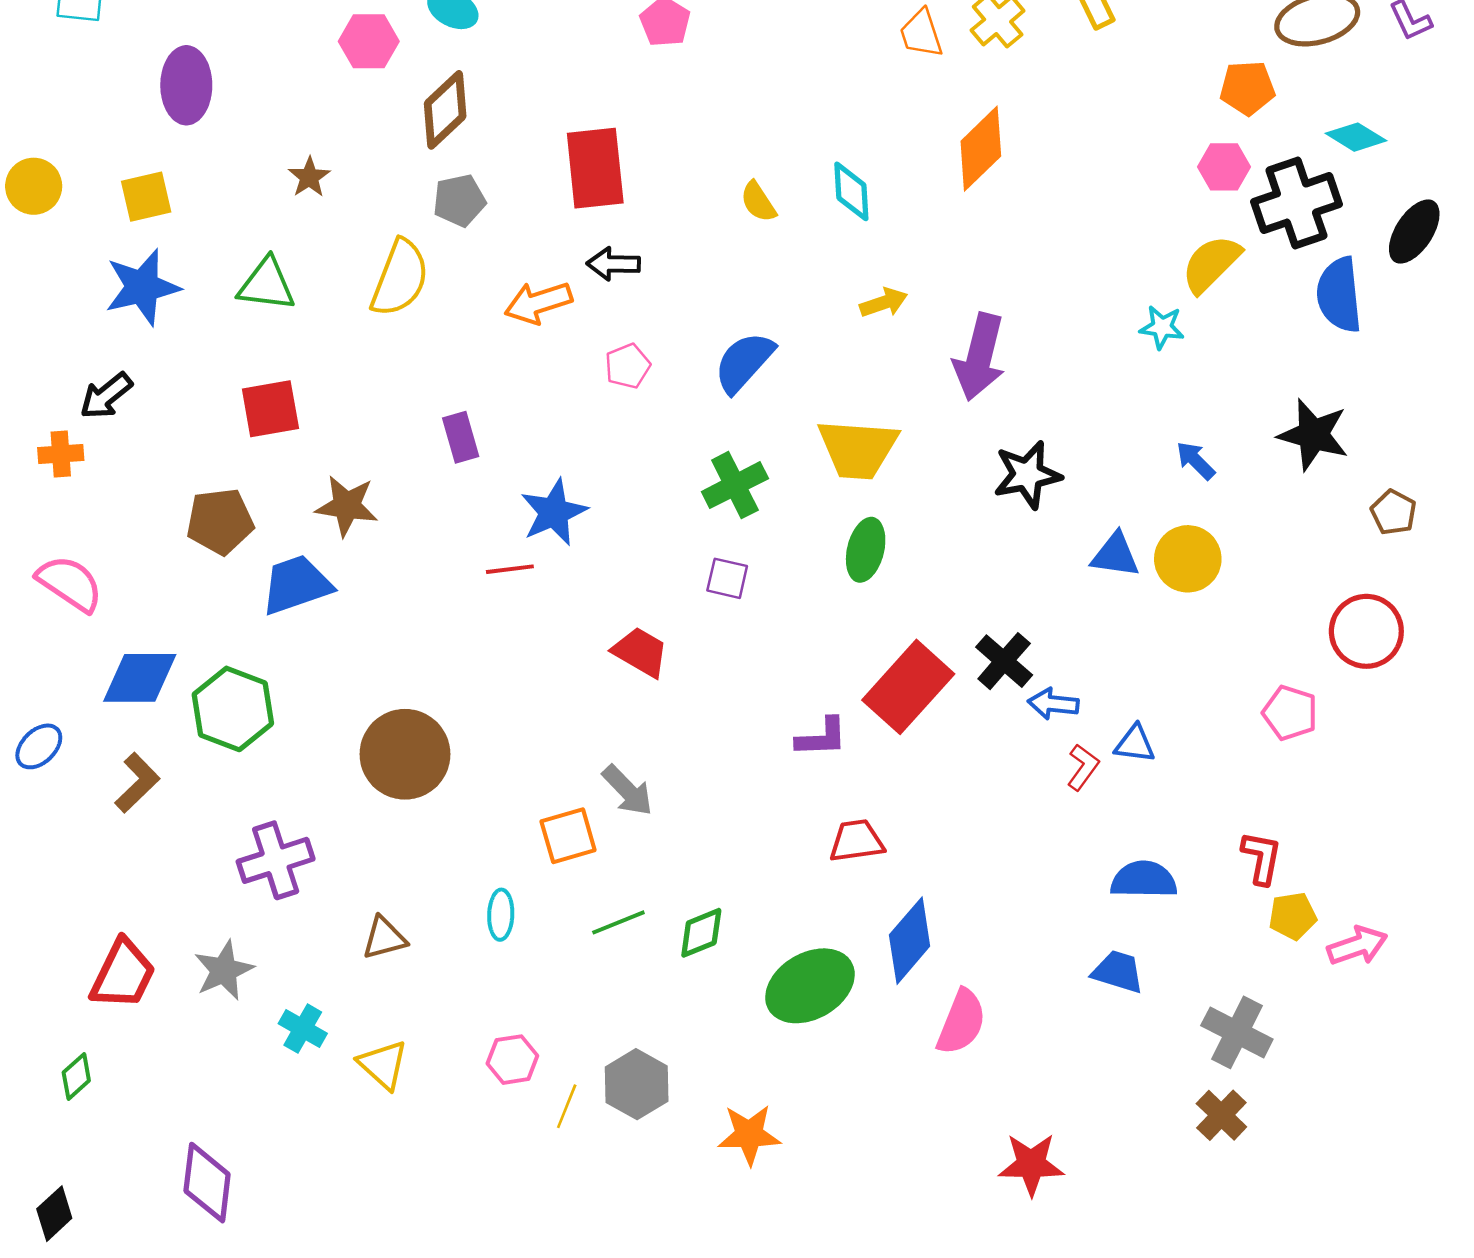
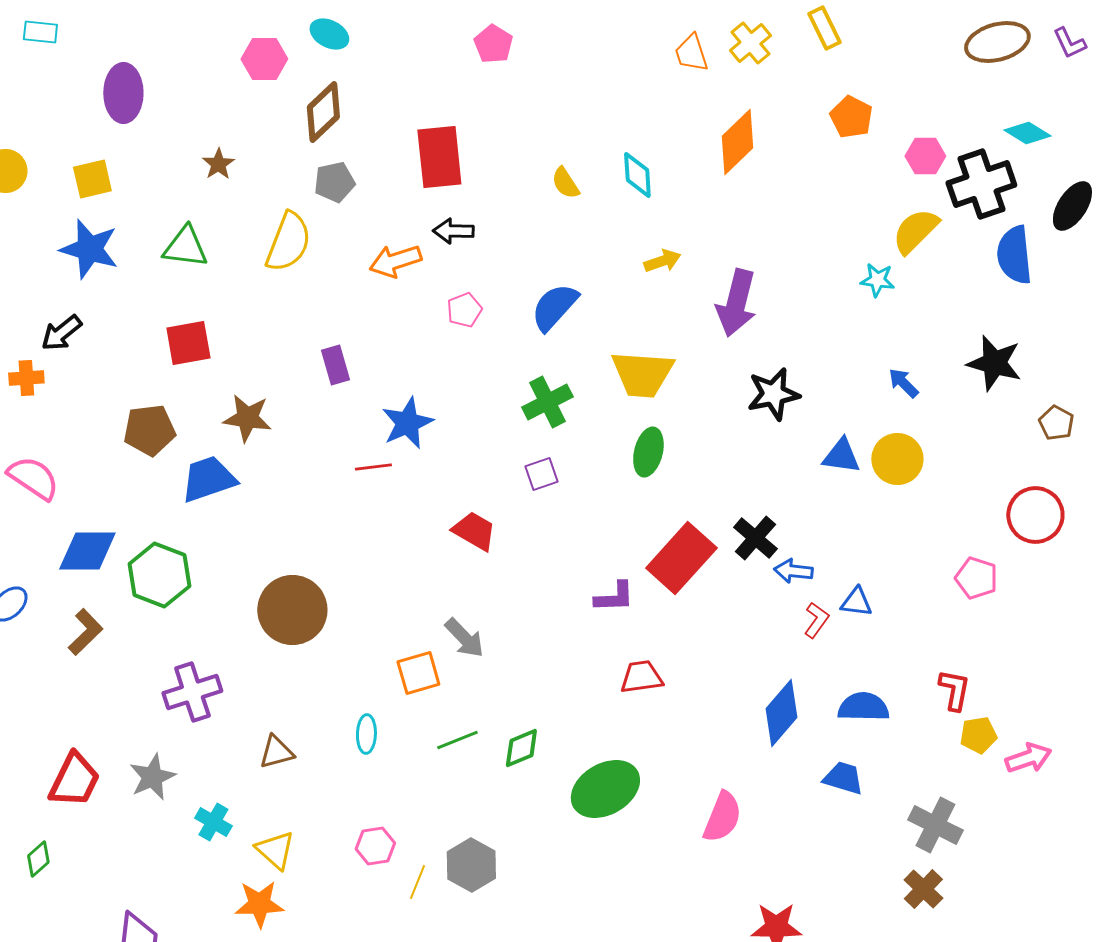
orange pentagon: (1247, 88) -> (851, 117), moved, turned 30
blue star: (142, 287) -> (89, 249), turned 30
purple square: (727, 578) -> (541, 474), turned -32
blue diamond: (910, 941) -> (781, 713), moved
orange star: (749, 1135) -> (259, 904), moved

